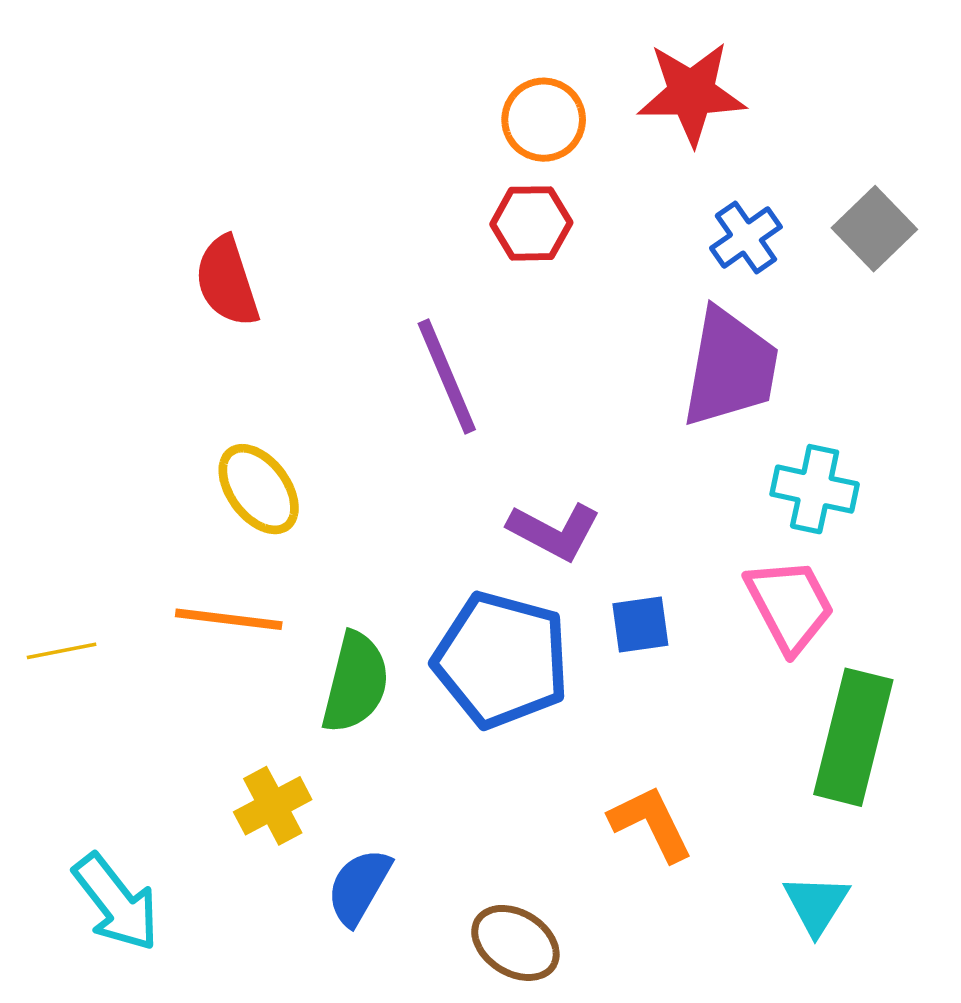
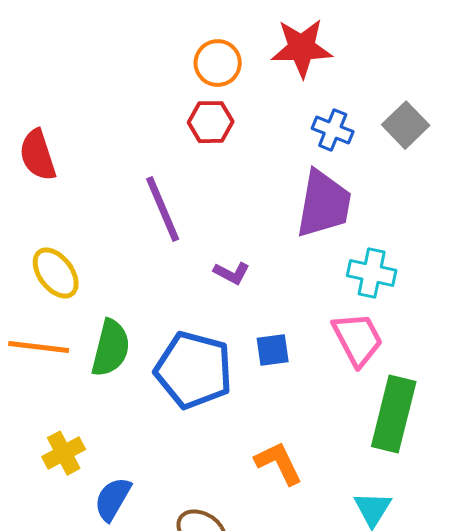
blue cross: (746, 237) -> (333, 130), turned -33
purple L-shape: (554, 531) -> (232, 273), moved, size x0.7
green semicircle: (355, 683) -> (111, 348), moved

